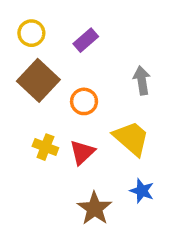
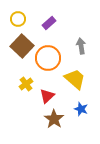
orange circle: (84, 101) -> (48, 58), size x1.6
yellow cross: (45, 147) -> (26, 84), turned 32
red triangle: (82, 152) -> (47, 96), moved

